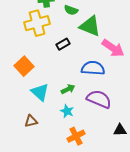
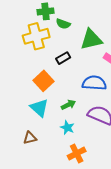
green semicircle: (71, 10) -> (63, 24), moved
green triangle: (90, 26) -> (91, 39), turned -35
orange square: (24, 66) -> (43, 81), moved

